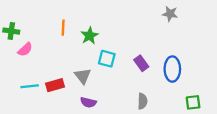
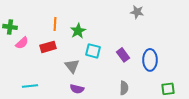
gray star: (170, 14) -> (137, 12), moved
red rectangle: (55, 85) -> (48, 47), moved
cyan line: (30, 86) -> (30, 86), moved

